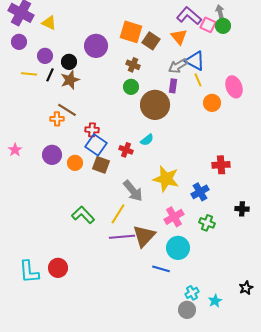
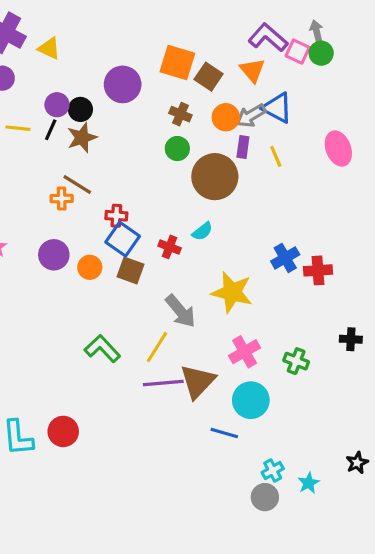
purple circle: (45, 56) -> (57, 105), moved
yellow line: (198, 80) -> (276, 156), moved
orange circle: (212, 103) -> (226, 117), moved
blue cross: (200, 192) -> (285, 258), moved

